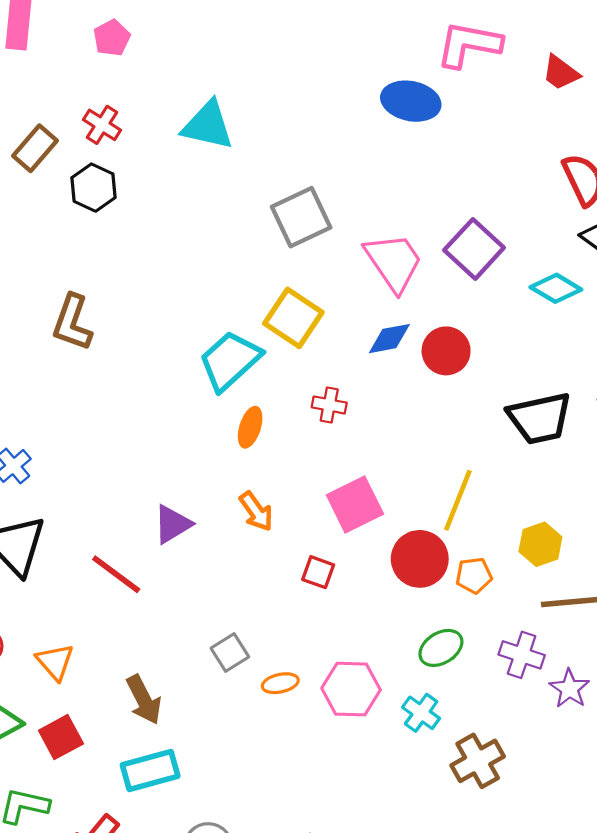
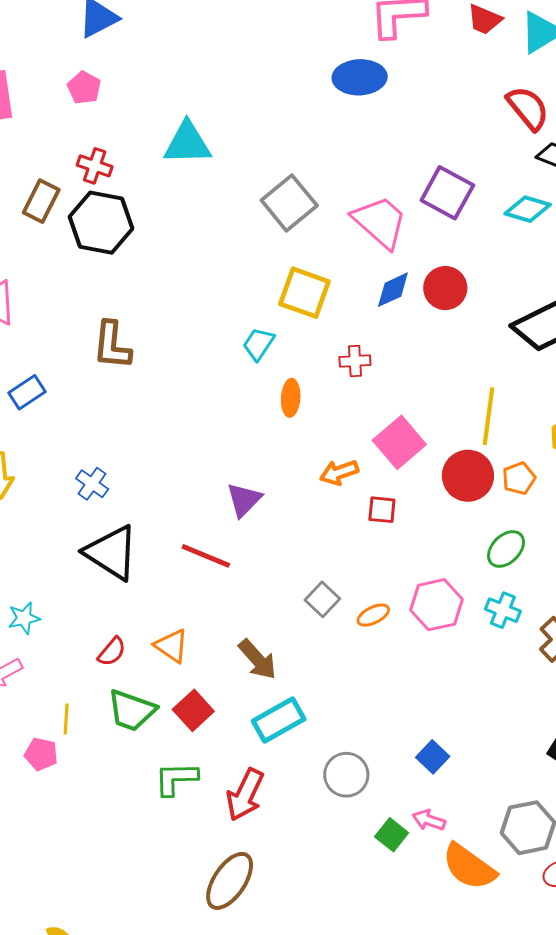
black hexagon: (93, 188) -> (101, 223), size x1.5
cyan trapezoid: (230, 361) -> (258, 344), size x0.6
orange arrow: (256, 511) -> (339, 473), moved, turned 120

